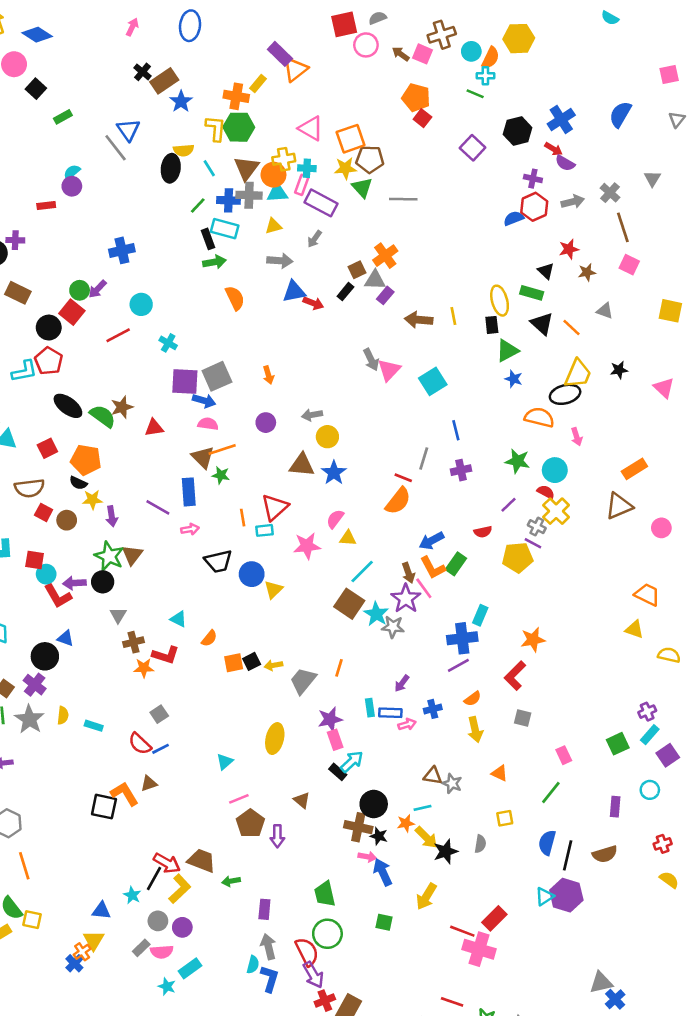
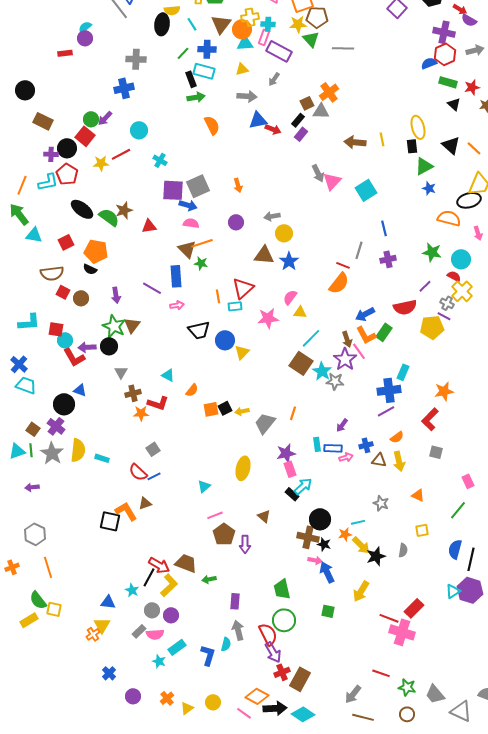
purple cross: (533, 179) -> (444, 32), size x1.5
gray cross: (249, 195) -> (136, 59), moved
purple cross: (15, 240) -> (51, 154), moved
green rectangle: (532, 293) -> (448, 82), moved
purple rectangle: (385, 295) -> (301, 134), moved
yellow star: (92, 500) -> (101, 163), moved
red semicircle: (483, 532) -> (405, 307), size x1.6
yellow semicircle: (63, 715) -> (78, 450), size x1.6
brown triangle: (433, 776) -> (379, 460), moved
blue cross: (74, 963) -> (109, 673), moved
blue L-shape: (270, 979) -> (208, 655), moved

